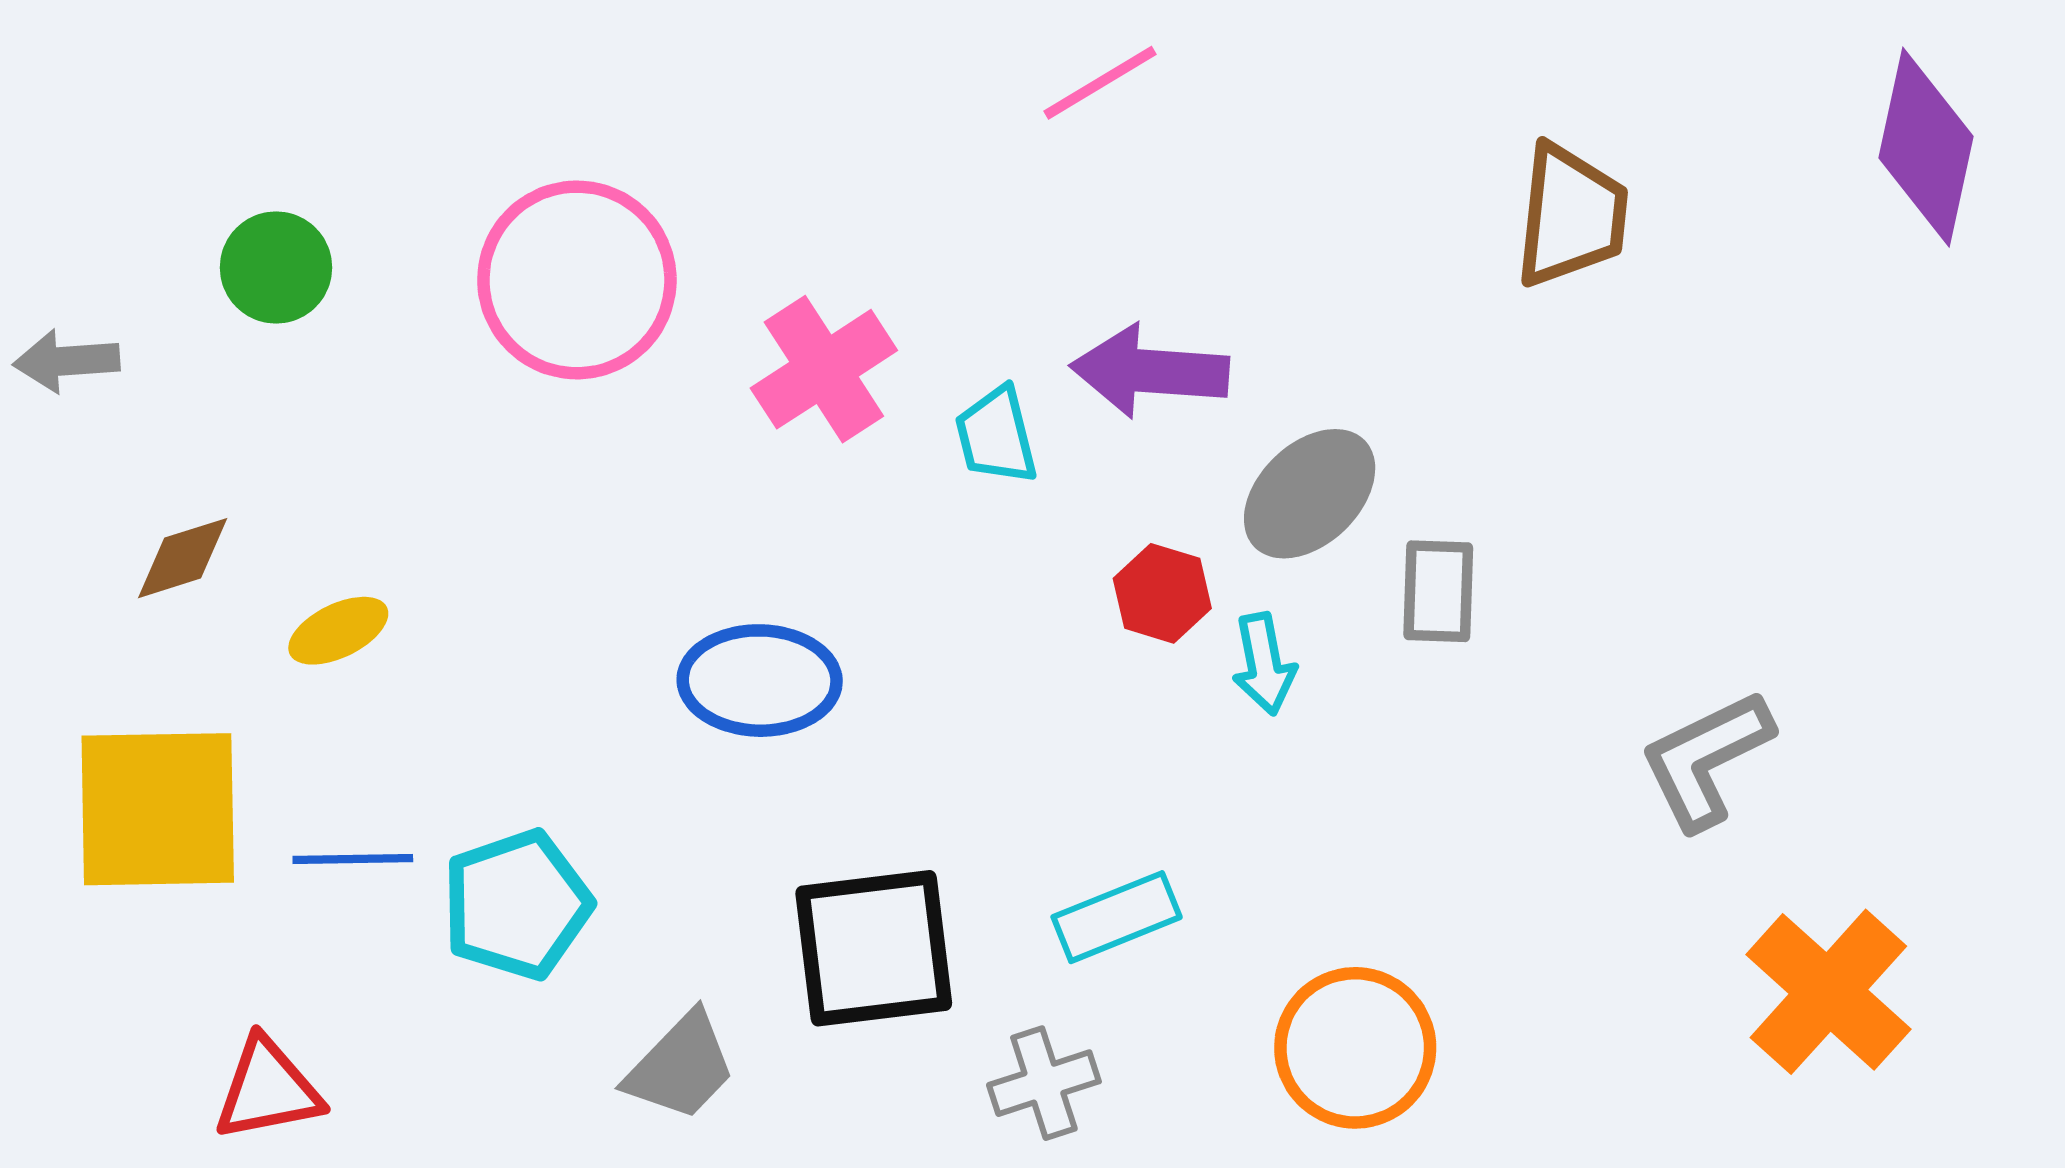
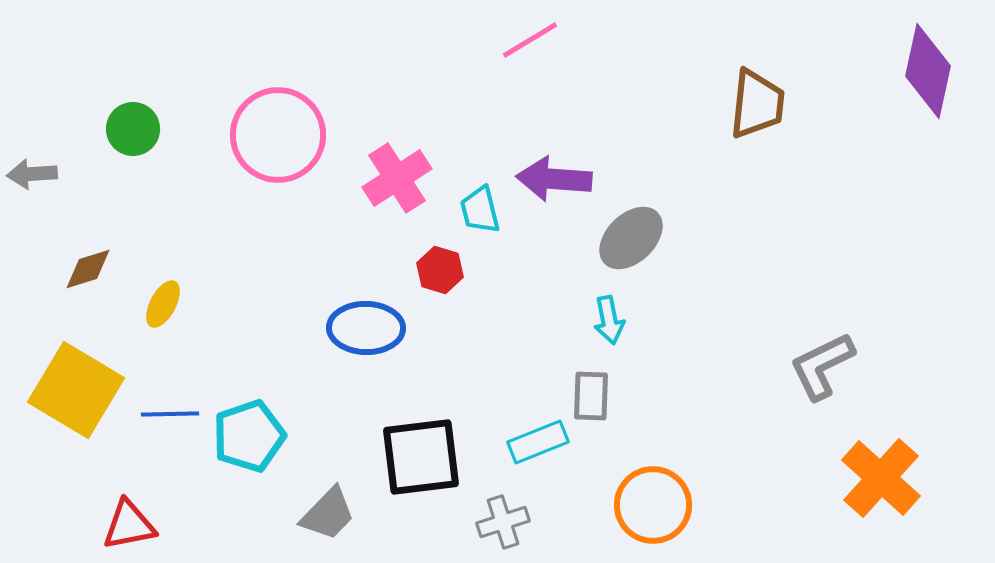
gray rectangle: (1438, 591) -> (591, 396), moved
red hexagon: (1162, 593) -> (440, 270), moved
yellow ellipse: (338, 631) -> (163, 304), turned -36
yellow square: (158, 809) -> (76, 390), turned 32

